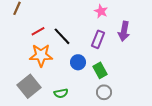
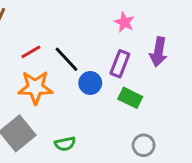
blue circle: (78, 62) -> (90, 83), moved
green rectangle: (100, 70) -> (130, 98), moved, turned -35
gray circle: (104, 92) -> (144, 145), moved

